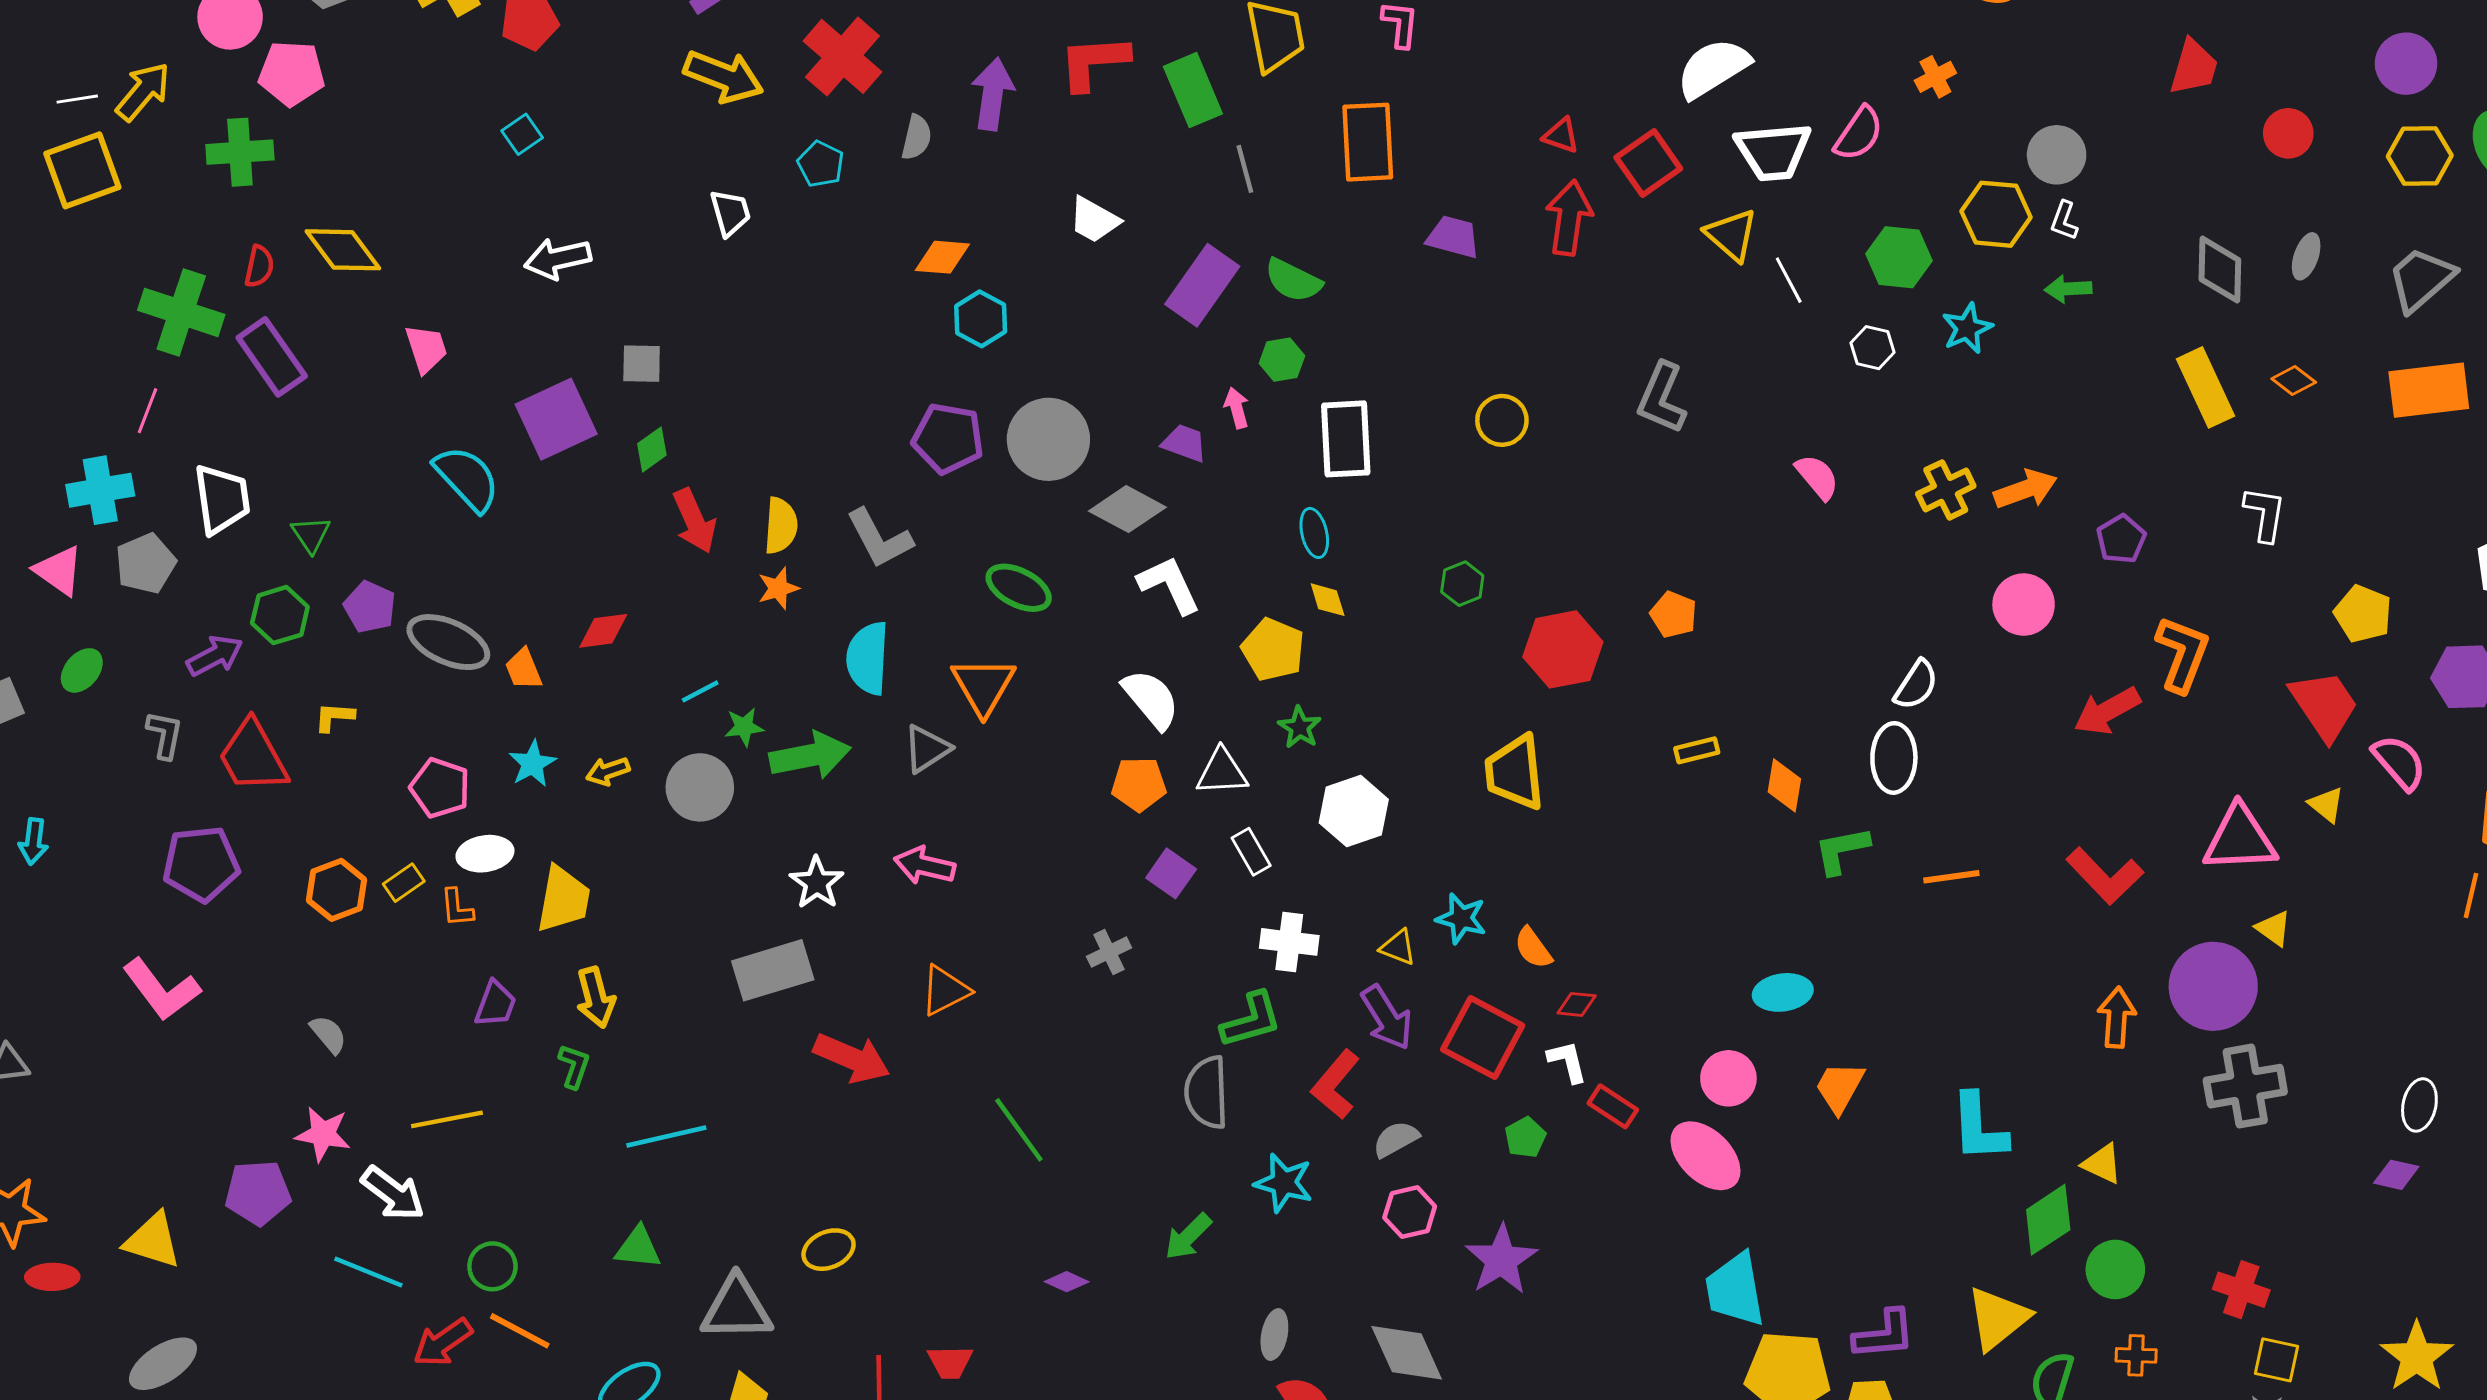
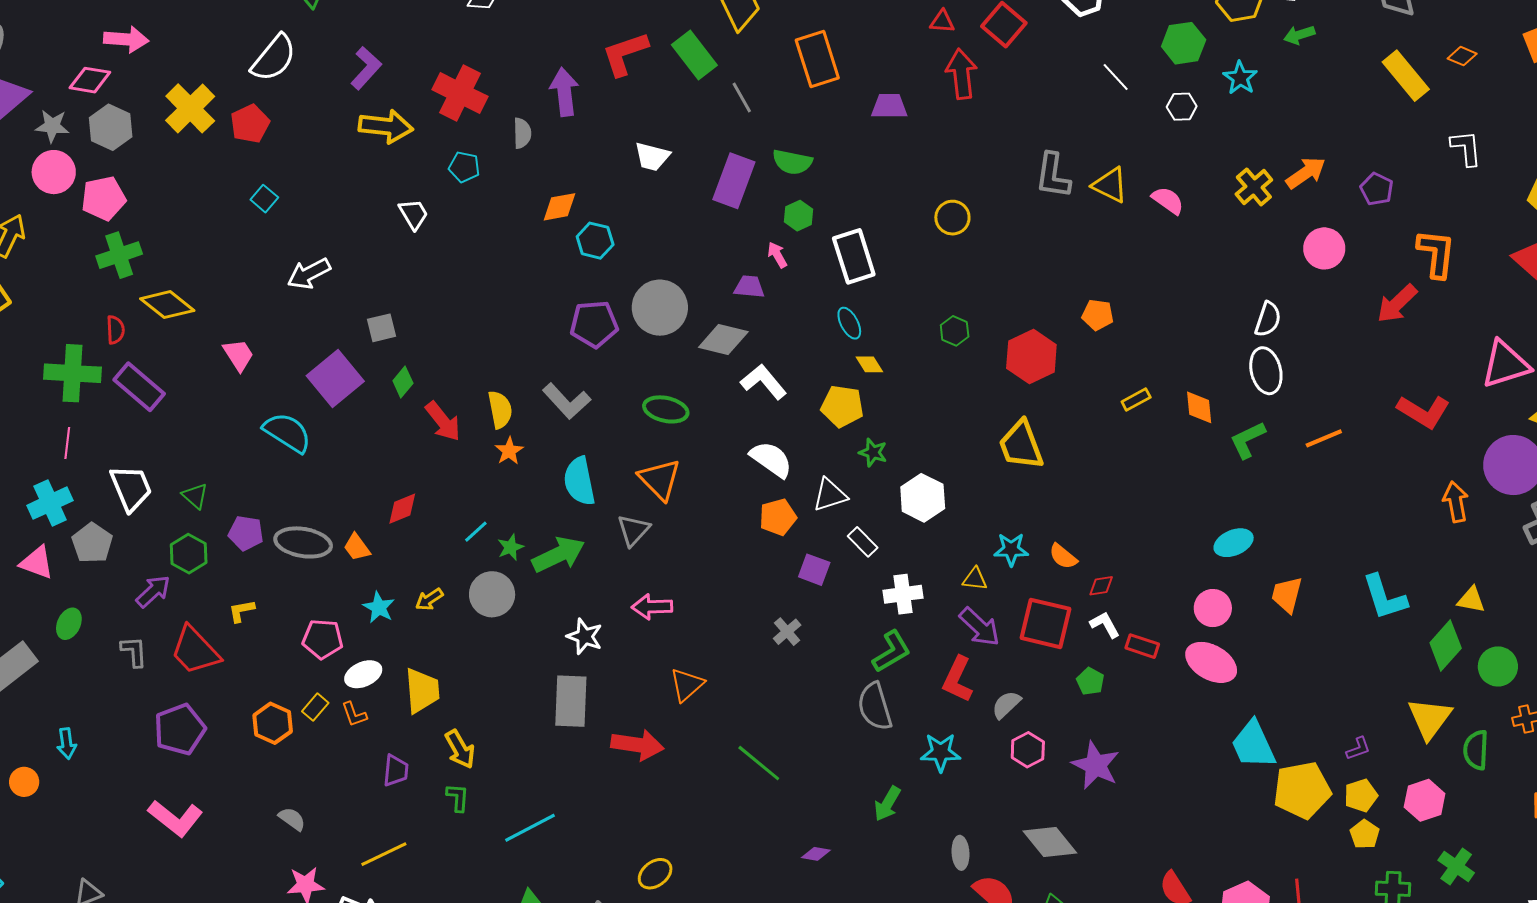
green cross: (240, 152) -> (119, 255), moved
yellow triangle: (1731, 235) -> (1110, 185), moved
gray rectangle: (773, 970) -> (571, 701), turned -56
purple L-shape: (1884, 1335) -> (1358, 749), size x0.6

